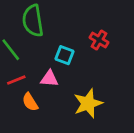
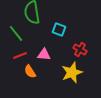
red cross: (99, 40) -> (80, 49), moved
cyan square: (65, 55) -> (59, 29), moved

